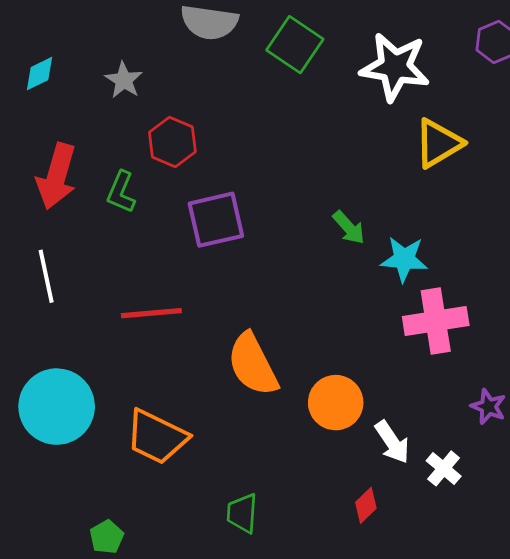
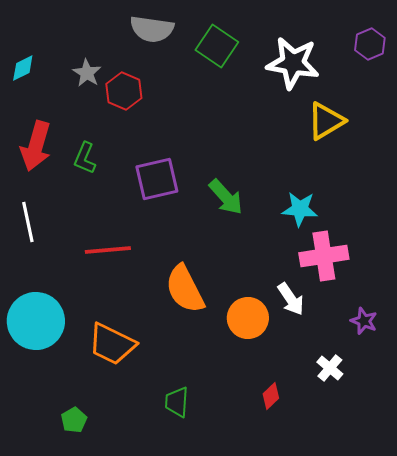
red hexagon: (172, 142) -> (124, 91), moved
green arrow: (349, 228) -> (226, 197), moved, size x1.4
white arrow: (392, 442) -> (291, 299), moved

